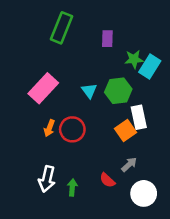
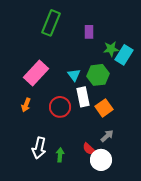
white rectangle: (139, 117) -> (83, 97), moved
orange arrow: (49, 128) -> (26, 105), moved
white circle: (144, 193) -> (101, 160), moved

